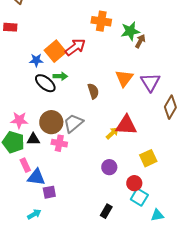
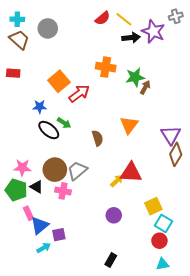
orange square: (55, 51) -> (59, 81), moved
green arrow: (60, 76) -> (64, 123), turned 32
purple triangle: (150, 82) -> (171, 135), moved
black triangle: (33, 139) -> (37, 187), turned 32
blue triangle: (36, 177) -> (40, 225), turned -48
red circle: (134, 183) -> (159, 241), moved
purple square: (49, 192) -> (59, 235), moved
cyan square: (139, 197) -> (164, 223), moved
cyan arrow: (34, 214) -> (44, 248), moved

